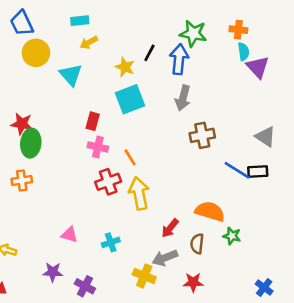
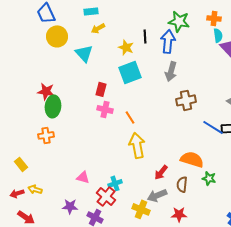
black line: (149, 53) -> (145, 36), turned -32
red cross: (108, 182) -> (106, 196), moved, turned -30

